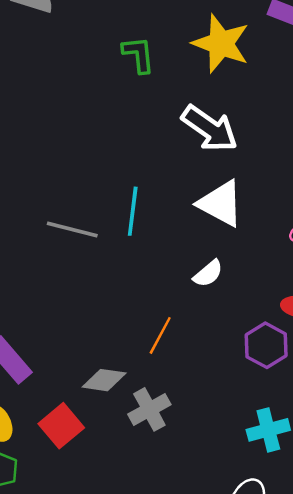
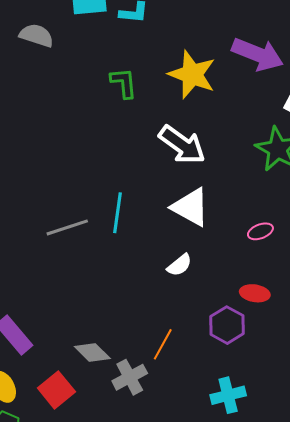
gray line: (72, 230) -> (67, 227), turned -33
orange line: (160, 335) -> (163, 344), moved
gray diamond: (104, 380) -> (92, 353), turned 36

